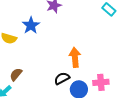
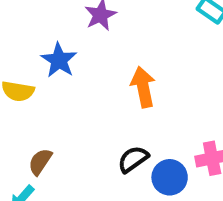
orange arrow: (75, 57) -> (143, 87), moved

